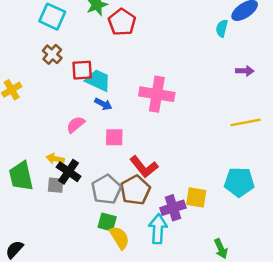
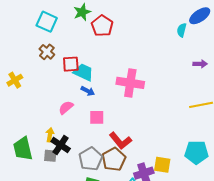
yellow arrow: (55, 159) -> (50, 135), turned 88

